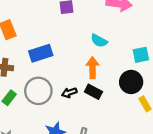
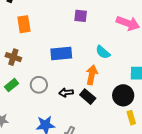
blue rectangle: (41, 53) -> (61, 54), moved
gray circle: (38, 91) -> (39, 85), size x0.7

